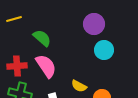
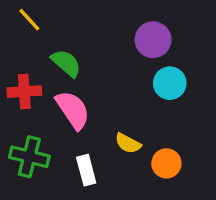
yellow line: (14, 19) -> (29, 20), moved, turned 63
red cross: (17, 66) -> (24, 92), moved

